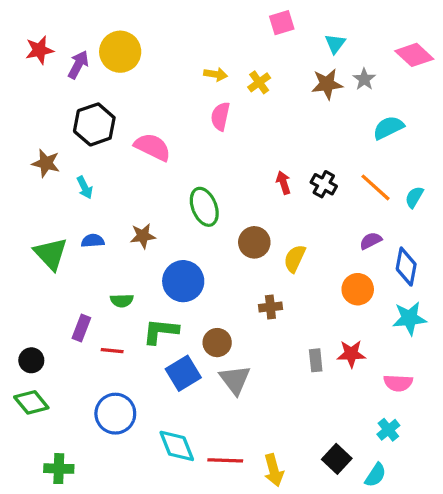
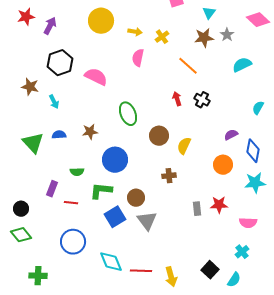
yellow circle: (120, 52) -> (101, 21), moved
orange line: (375, 187) -> (188, 66), moved

